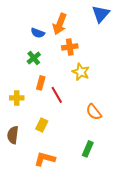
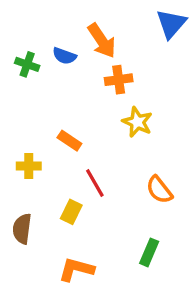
orange arrow: (60, 24) -> (102, 41), turned -55
green cross: (34, 58) -> (27, 64), moved, turned -32
orange rectangle: (41, 83) -> (69, 141), turned -72
red line: (57, 95) -> (95, 183), moved

